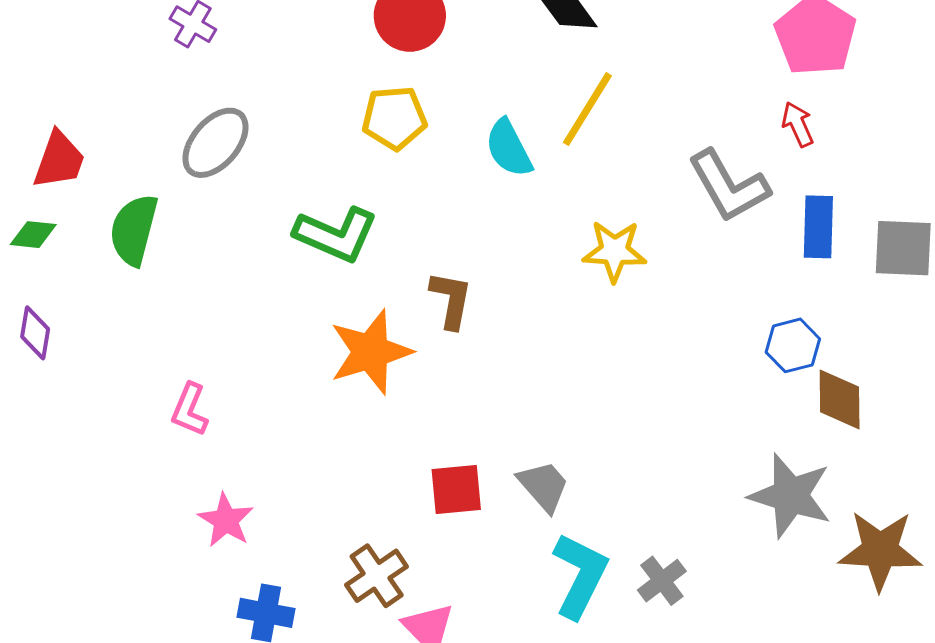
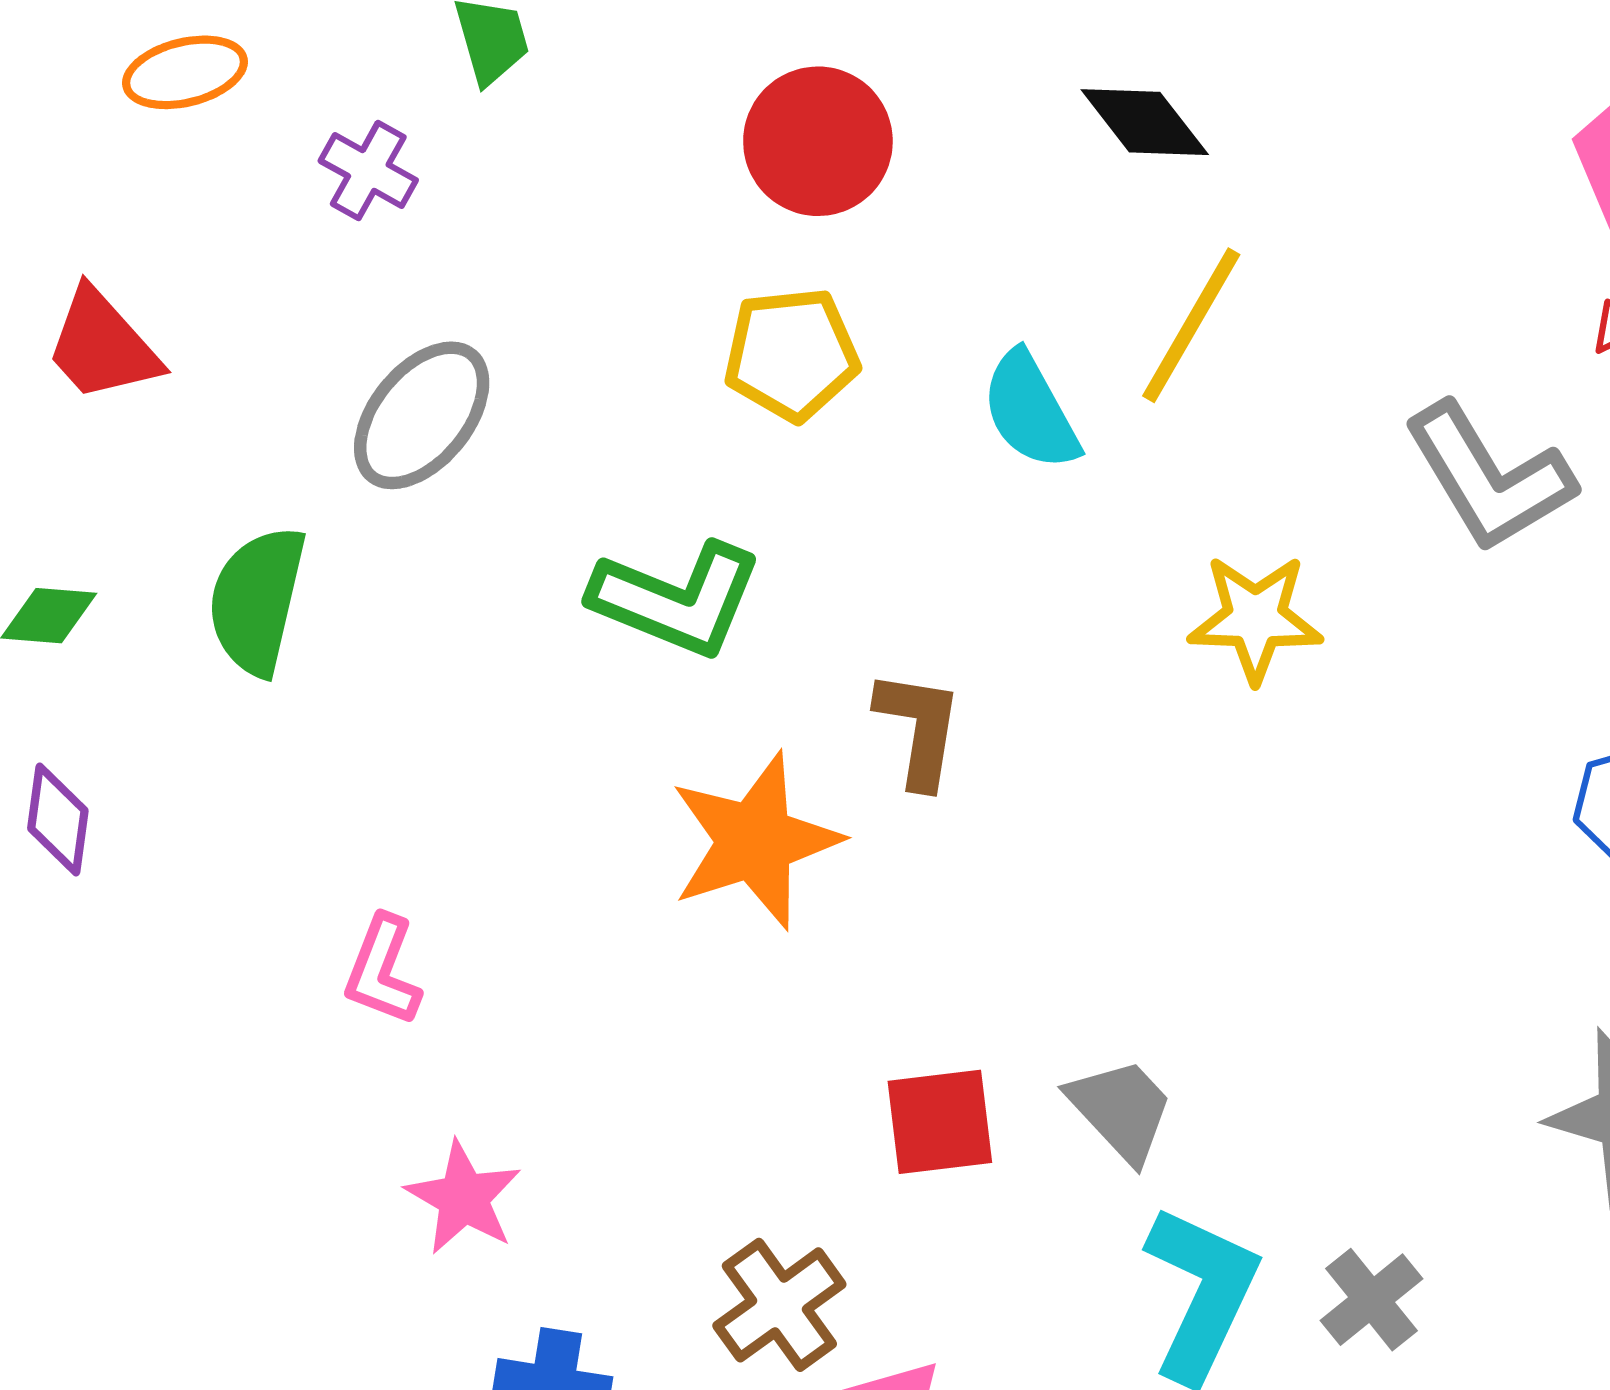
red trapezoid: (59, 160) -> (102, 346), moved, turned 120

